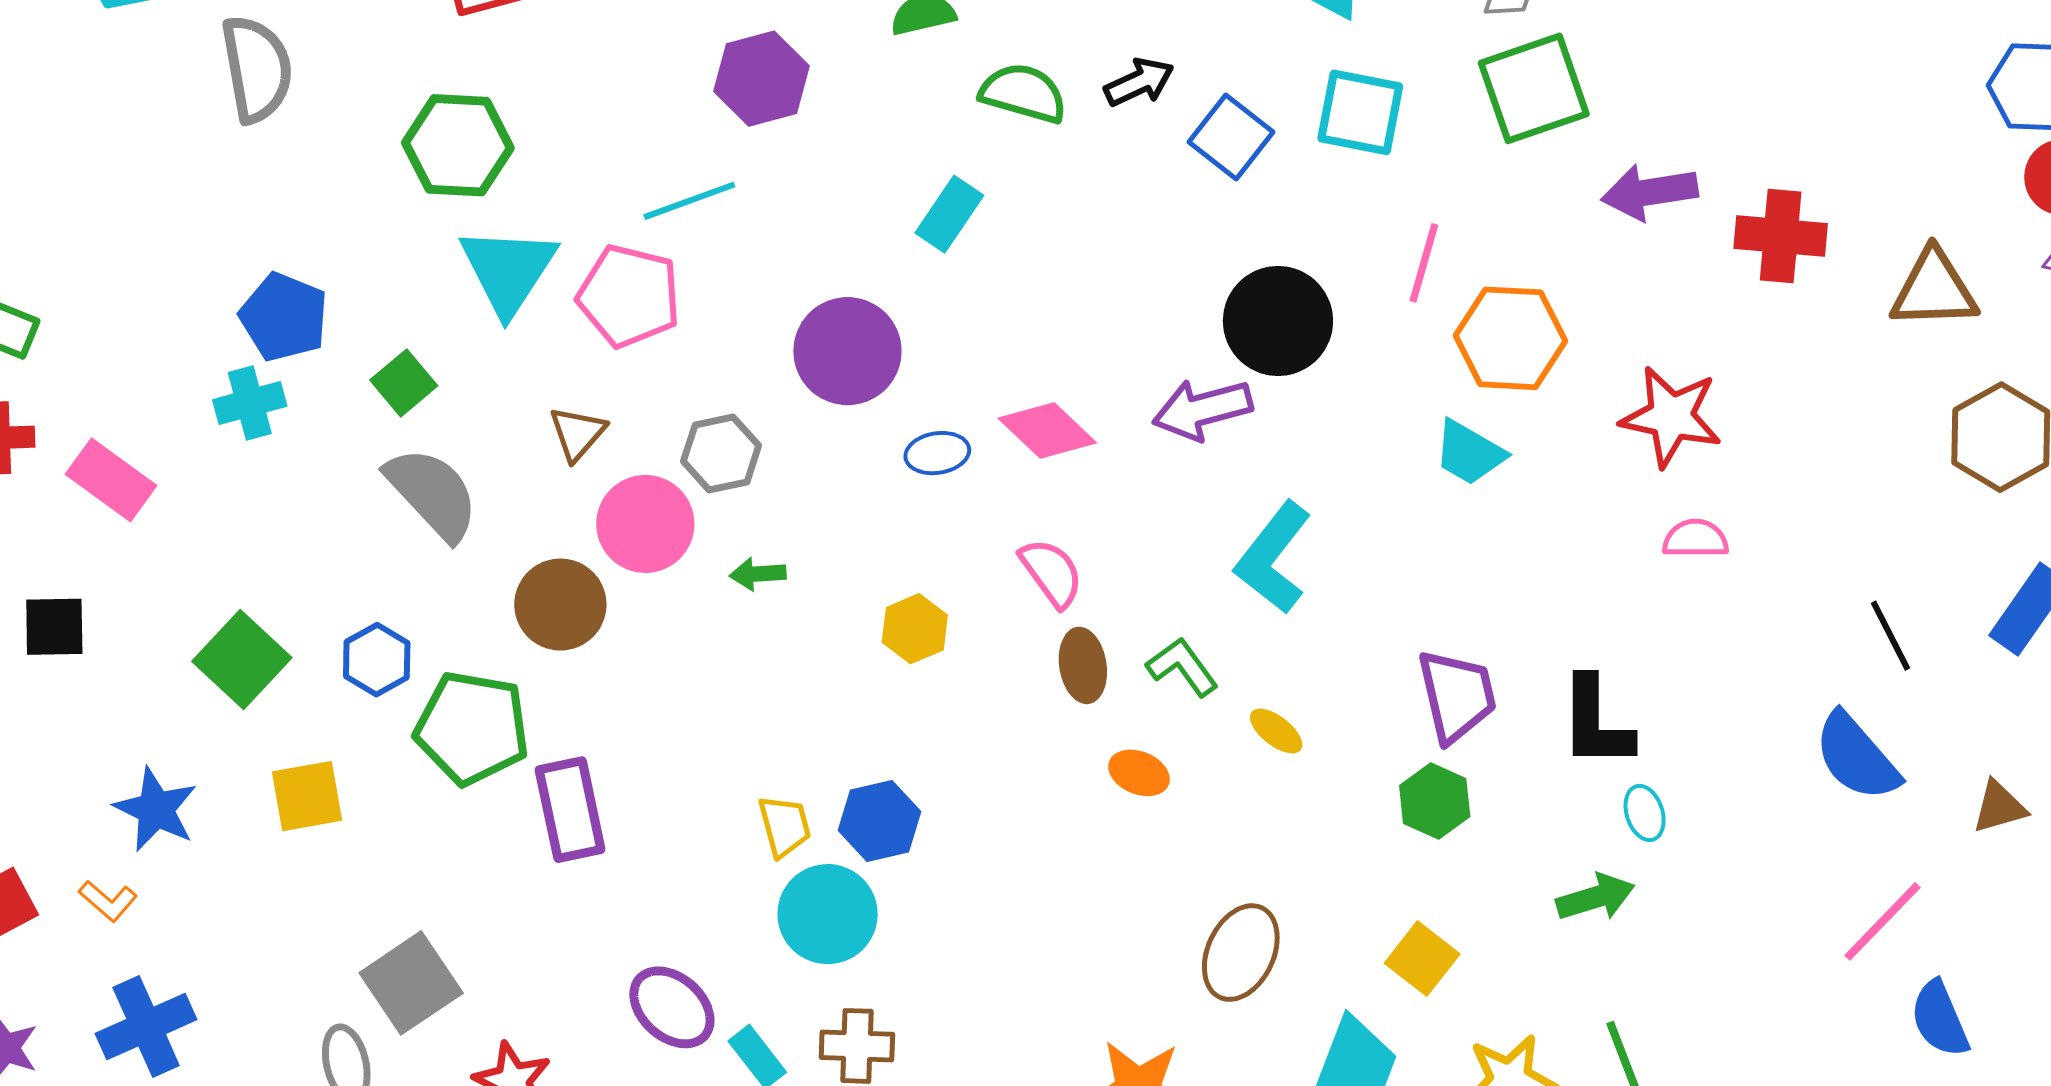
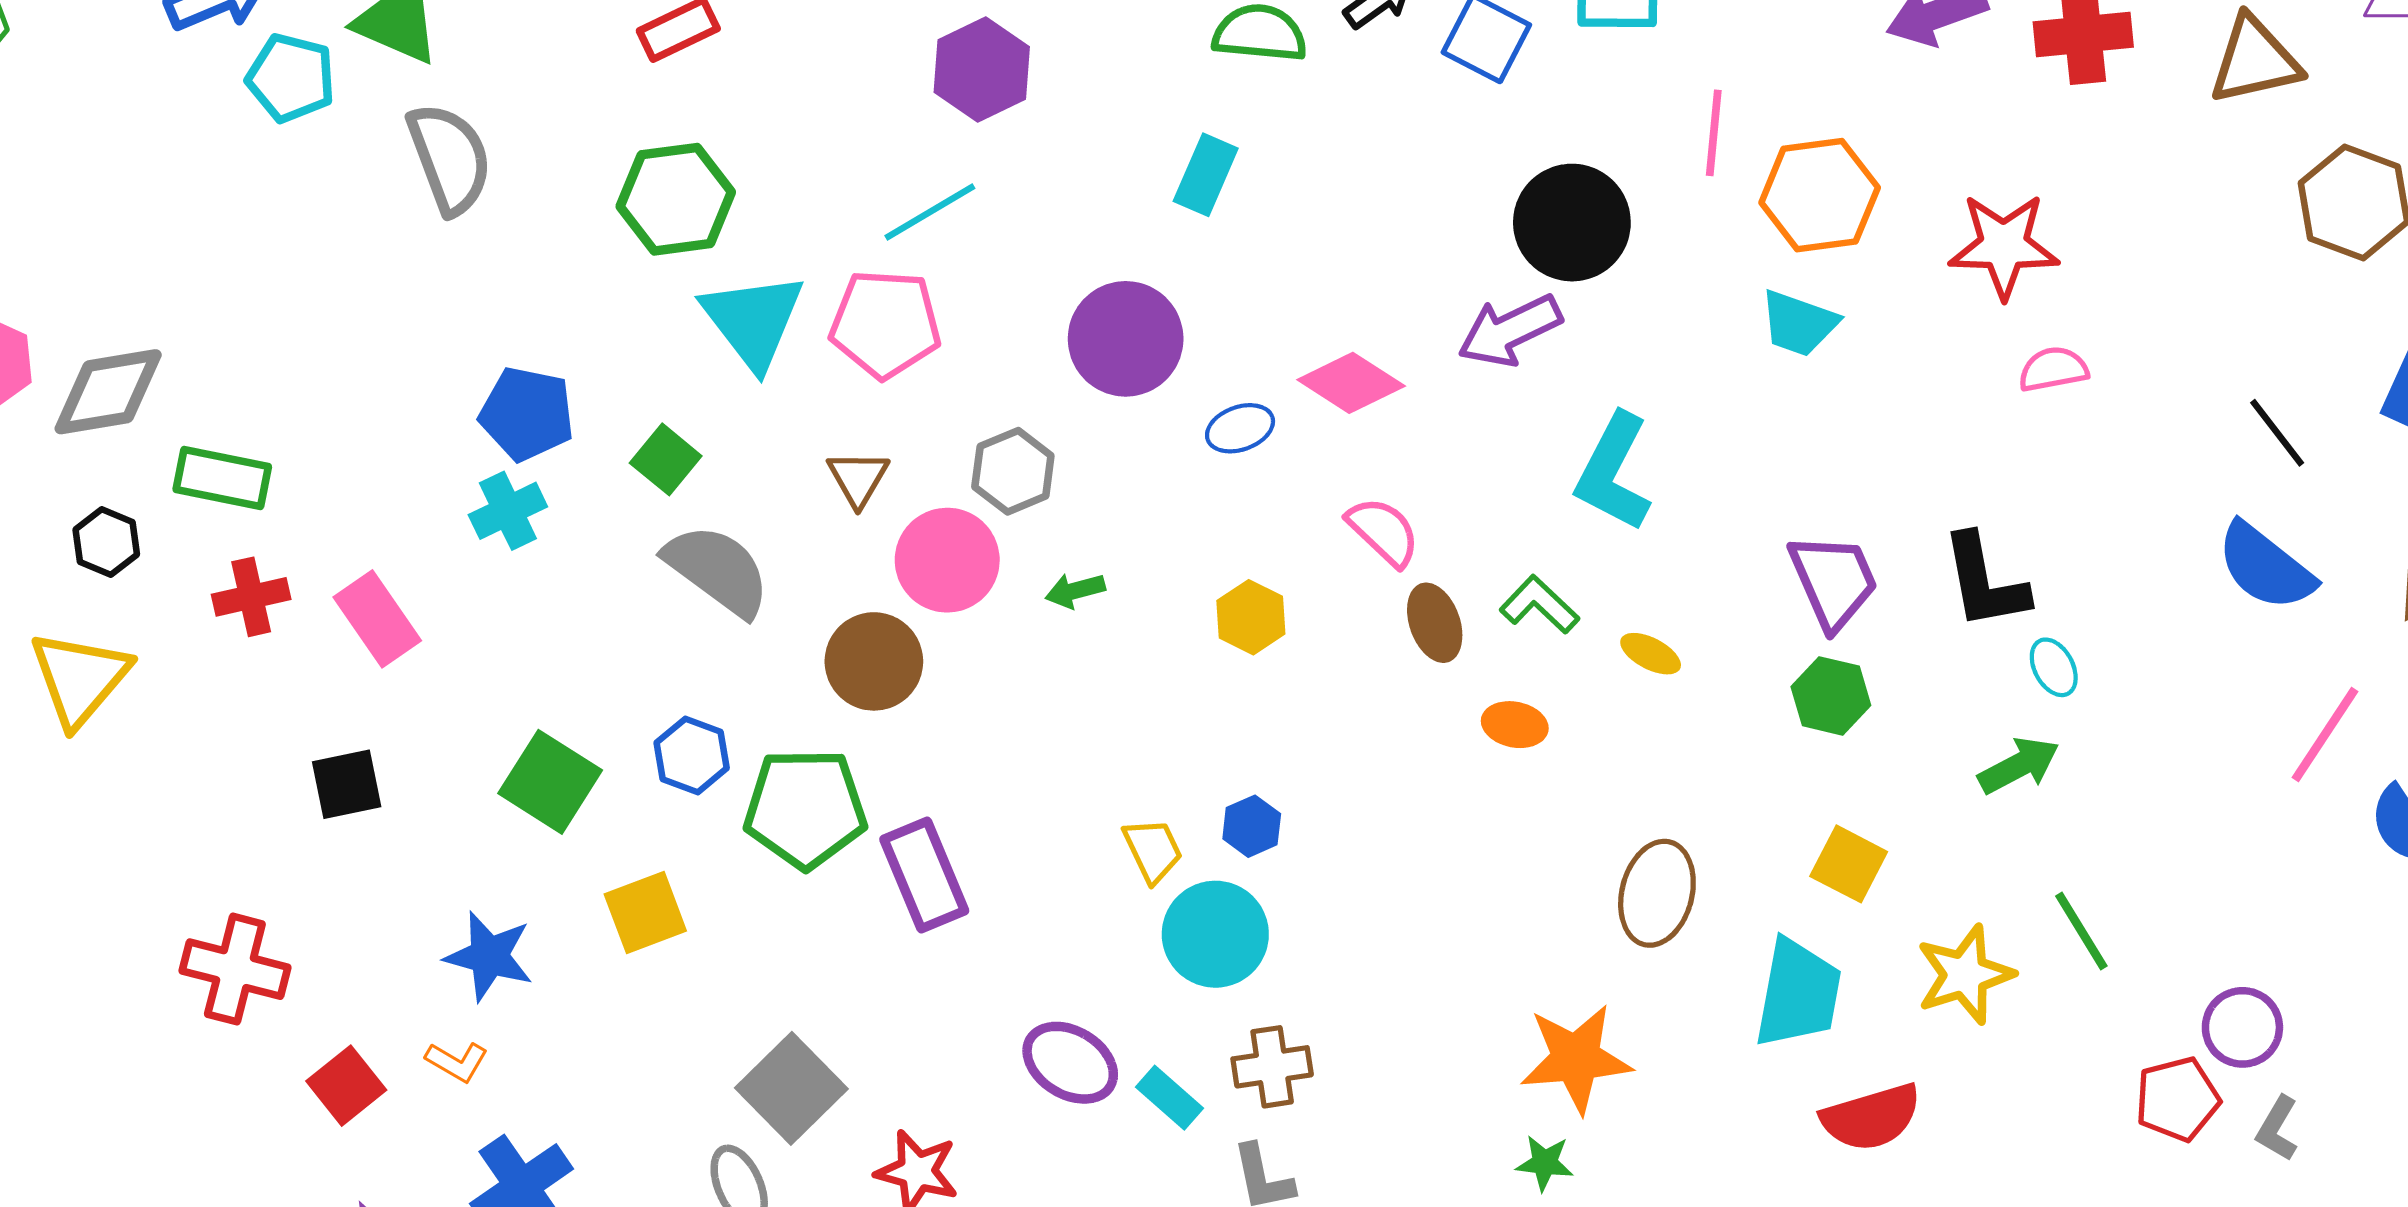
pink rectangle: (111, 480) -> (377, 619), turned 30
blue hexagon: (880, 821) -> (1252, 826), size x0.7

